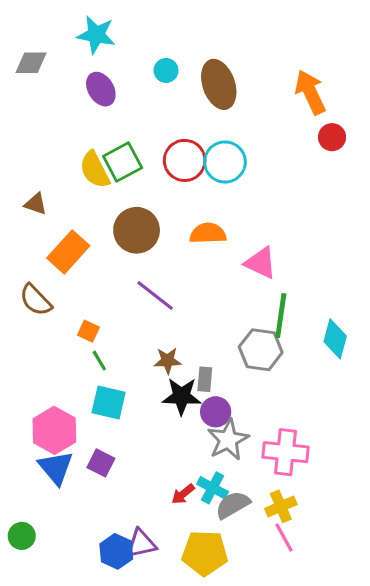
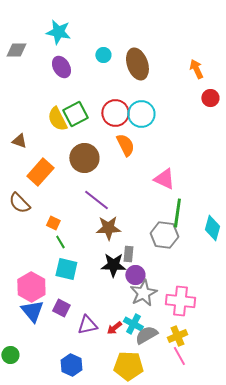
orange arrow: (310, 92) -> (196, 69), size x0.7
orange semicircle: (208, 233) -> (125, 145), moved, turned 65
brown star: (168, 361) -> (108, 228), moved, size x1.4
purple triangle: (141, 544) -> (87, 325), moved

